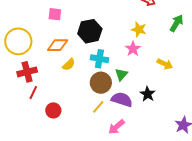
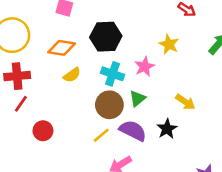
pink star: (133, 49) -> (145, 67), moved
yellow arrow: (165, 64) -> (185, 102), moved

